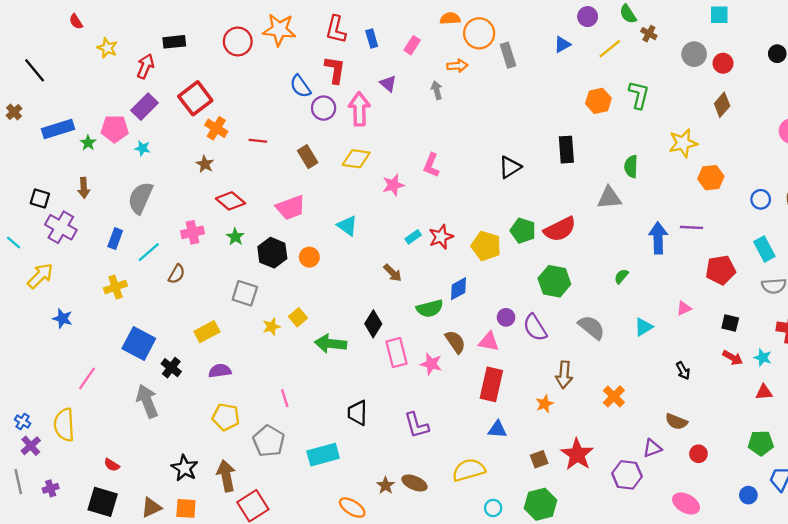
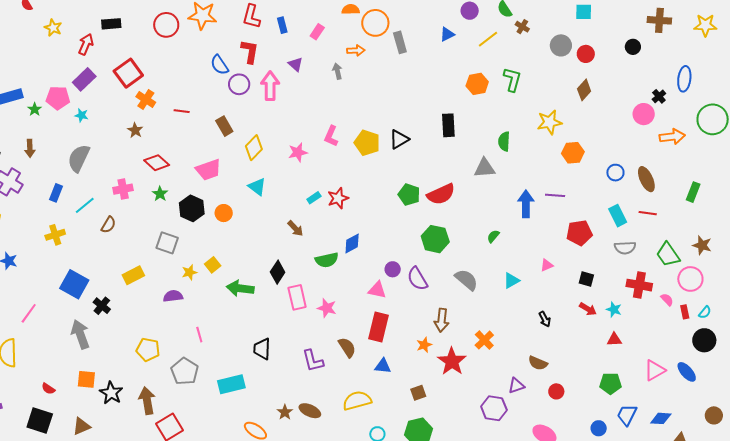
yellow diamond: (356, 159) -> (254, 148), moved, turned -55
yellow pentagon: (486, 246) -> (367, 143), moved
brown semicircle: (455, 342) -> (347, 347), moved
purple semicircle: (220, 371) -> (173, 296), moved
red star: (577, 454) -> (452, 361), moved
orange square: (186, 508) -> (86, 379), moved

